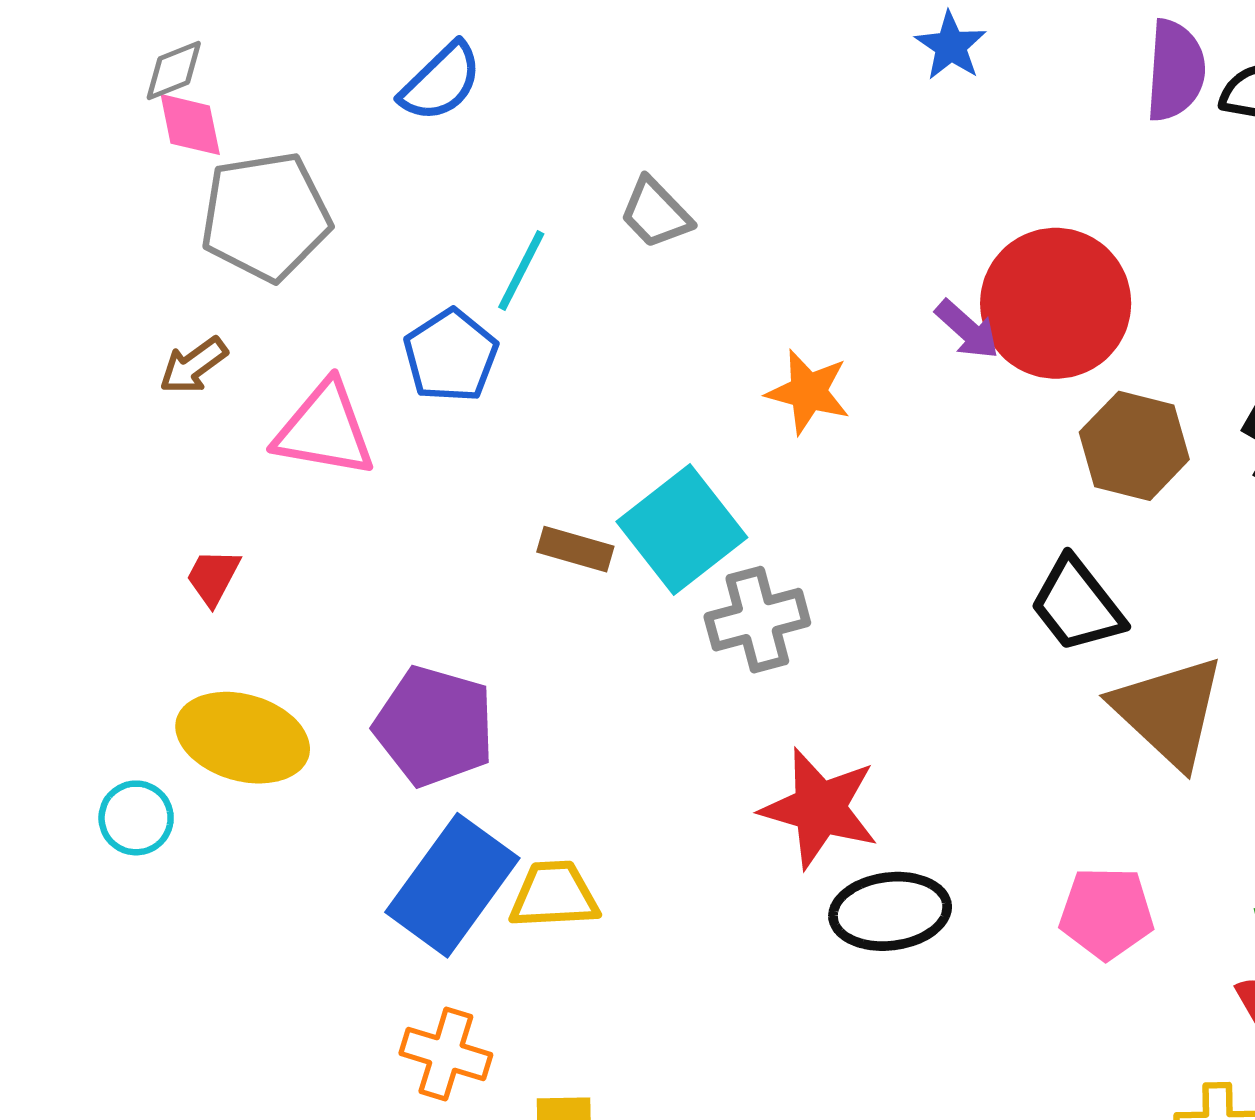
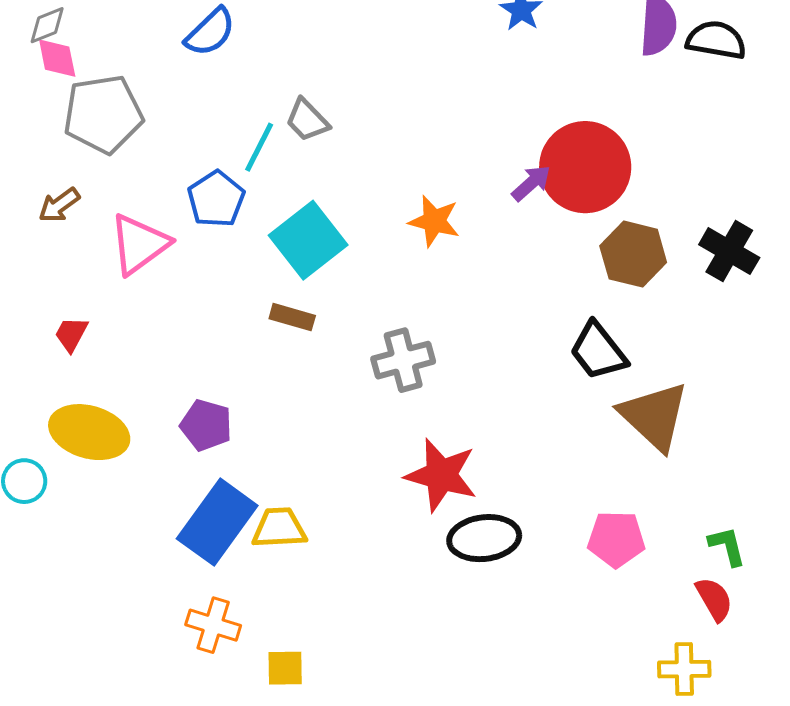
gray trapezoid: (656, 213) -> (307, 120), moved
purple arrow: (967, 329) -> (531, 183), turned -84
pink triangle: (325, 429) -> (139, 244), turned -46
cyan square: (682, 529) -> (308, 240), moved
purple pentagon: (434, 726) -> (206, 425), size x0.7

